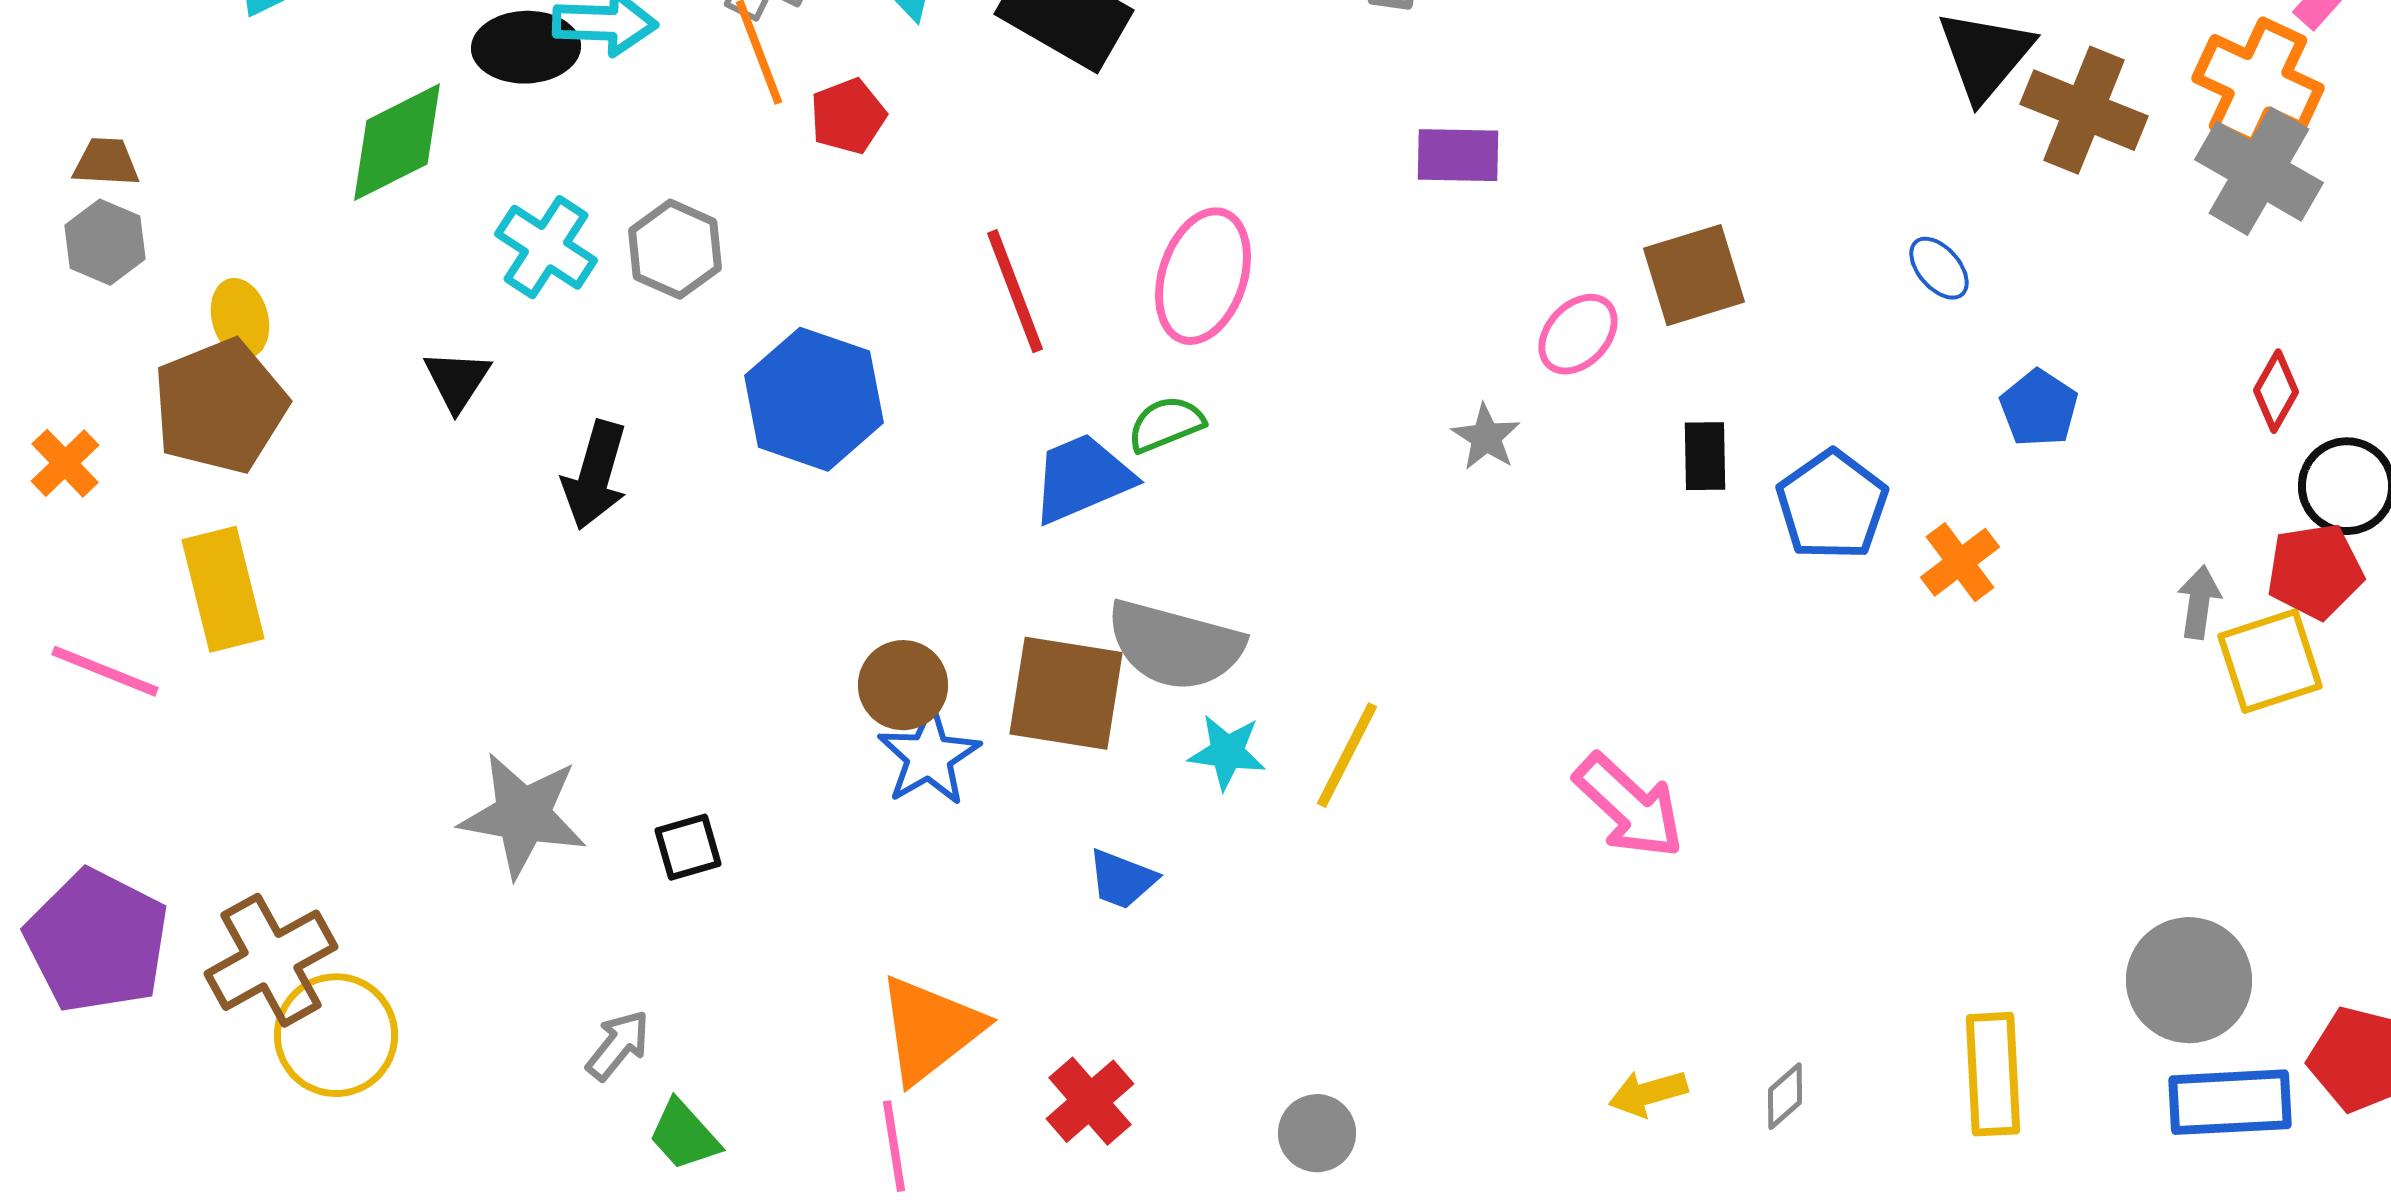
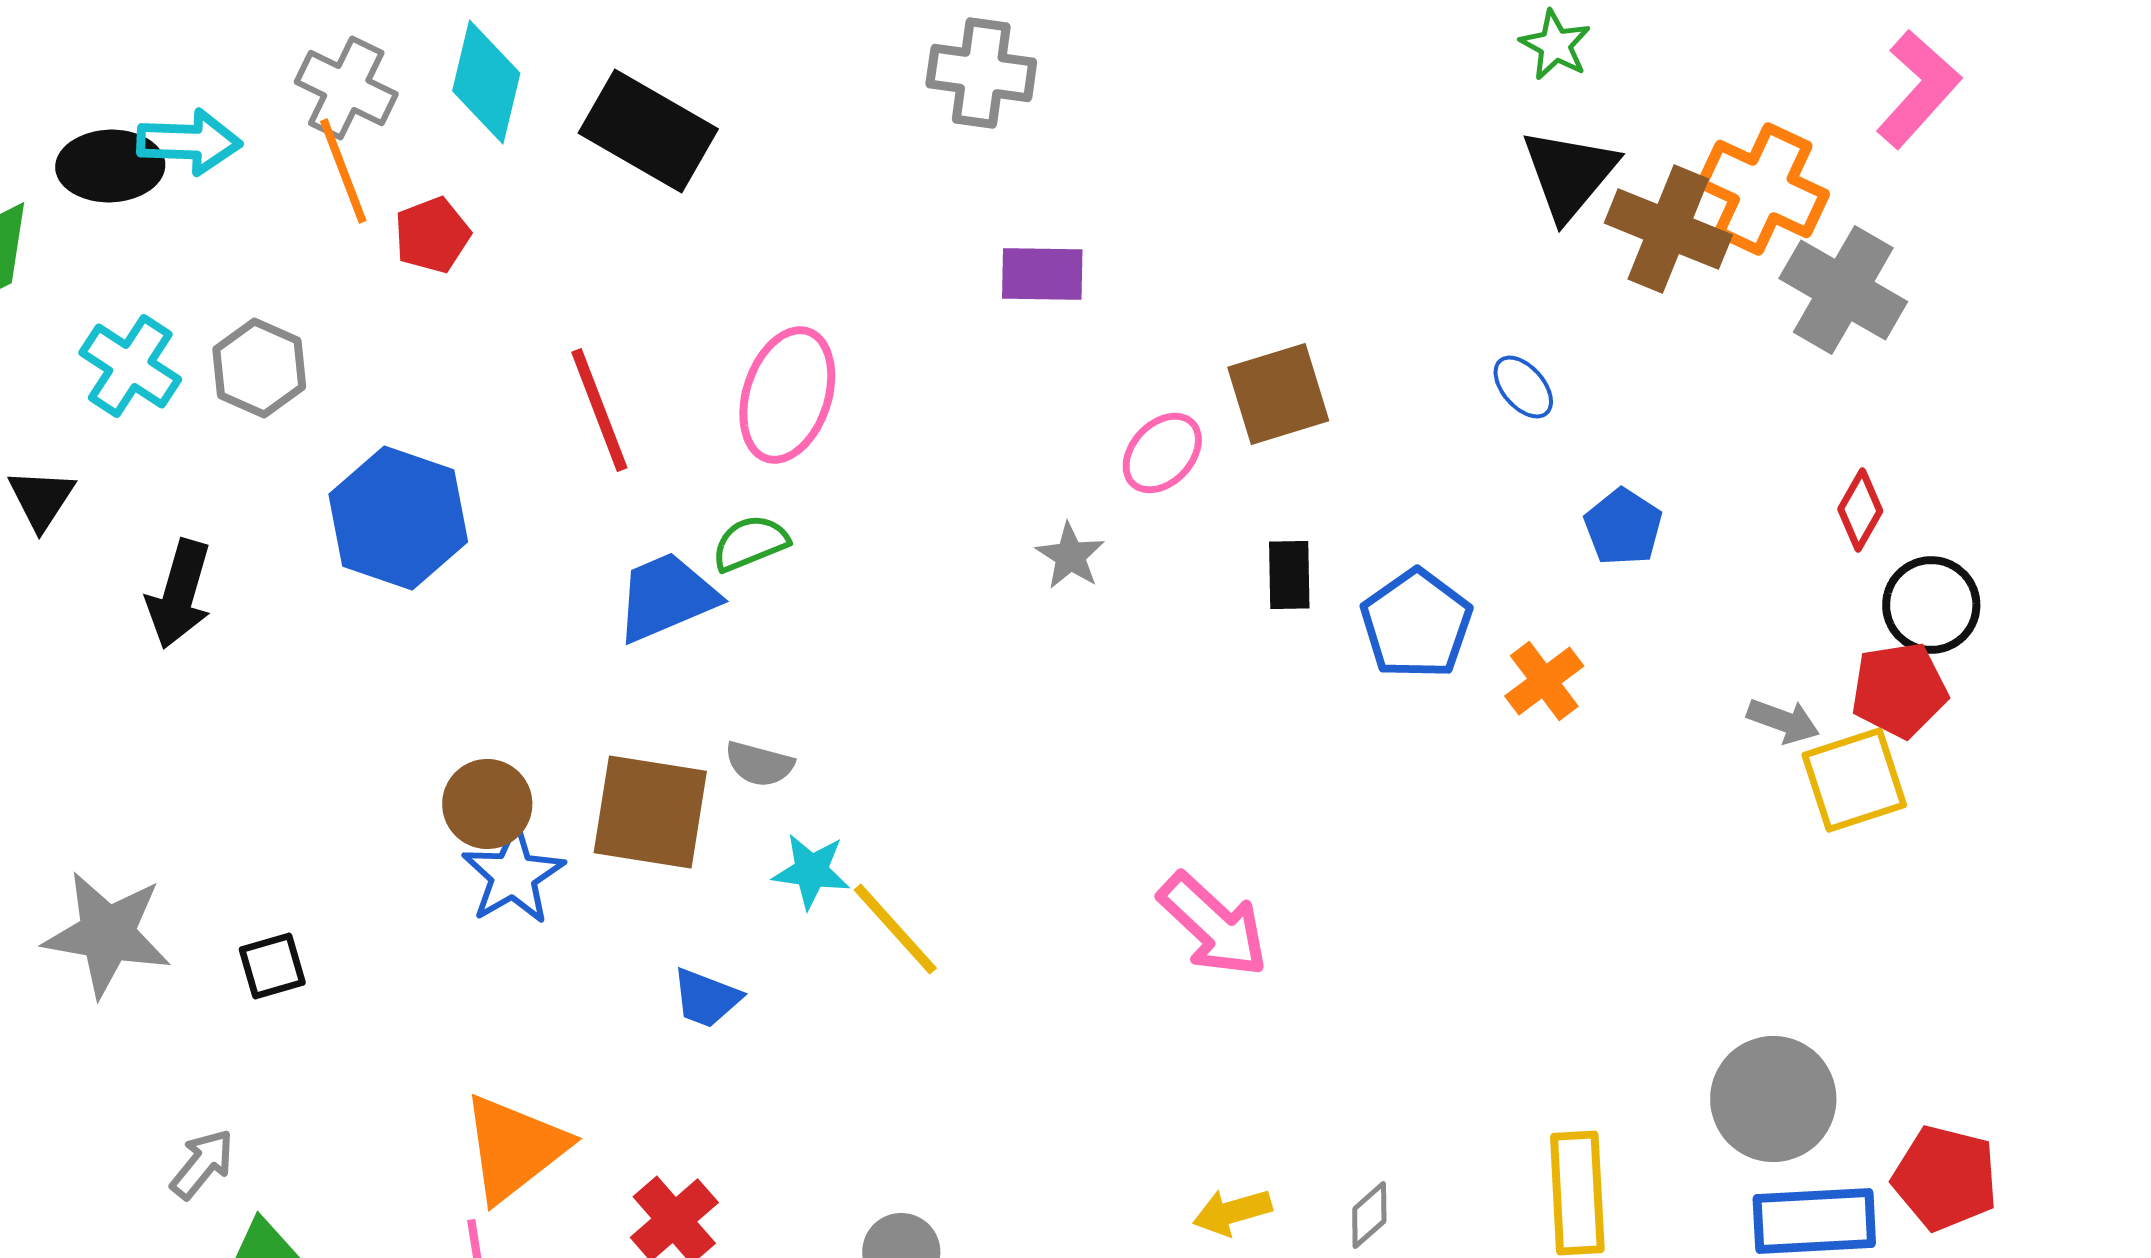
orange cross: (2258, 83) -> (1763, 189), moved
gray arrow: (2199, 602) -> (1783, 721), turned 102
gray semicircle: (1175, 645) -> (759, 764), size x0.5
yellow line: (1347, 755) -> (895, 929), moved, turned -69

